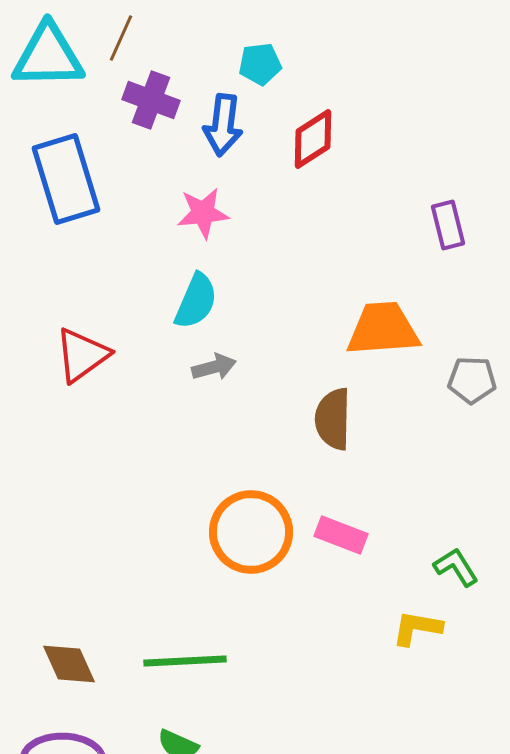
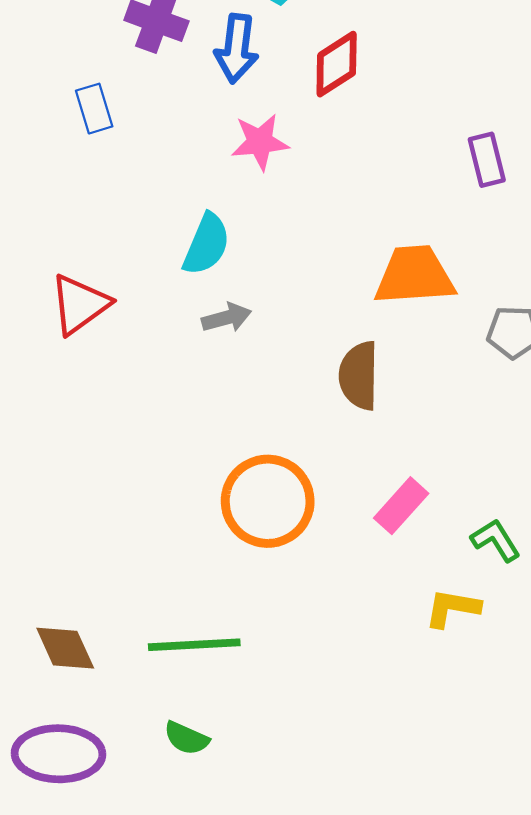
blue rectangle: (66, 179) -> (94, 109), moved, size x0.5
pink star: (203, 213) -> (260, 142), moved
pink rectangle: (341, 535) -> (401, 506), moved, turned -69

